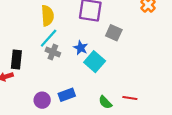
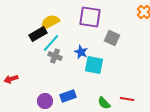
yellow semicircle: (47, 16) -> (50, 22), turned -114
black rectangle: (16, 59) -> (38, 34), moved, turned 54
cyan square: (95, 62) -> (94, 65), turned -30

